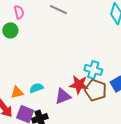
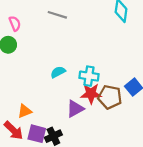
cyan cross: (93, 70) -> (89, 76), moved
cyan semicircle: (36, 88) -> (58, 72), moved

